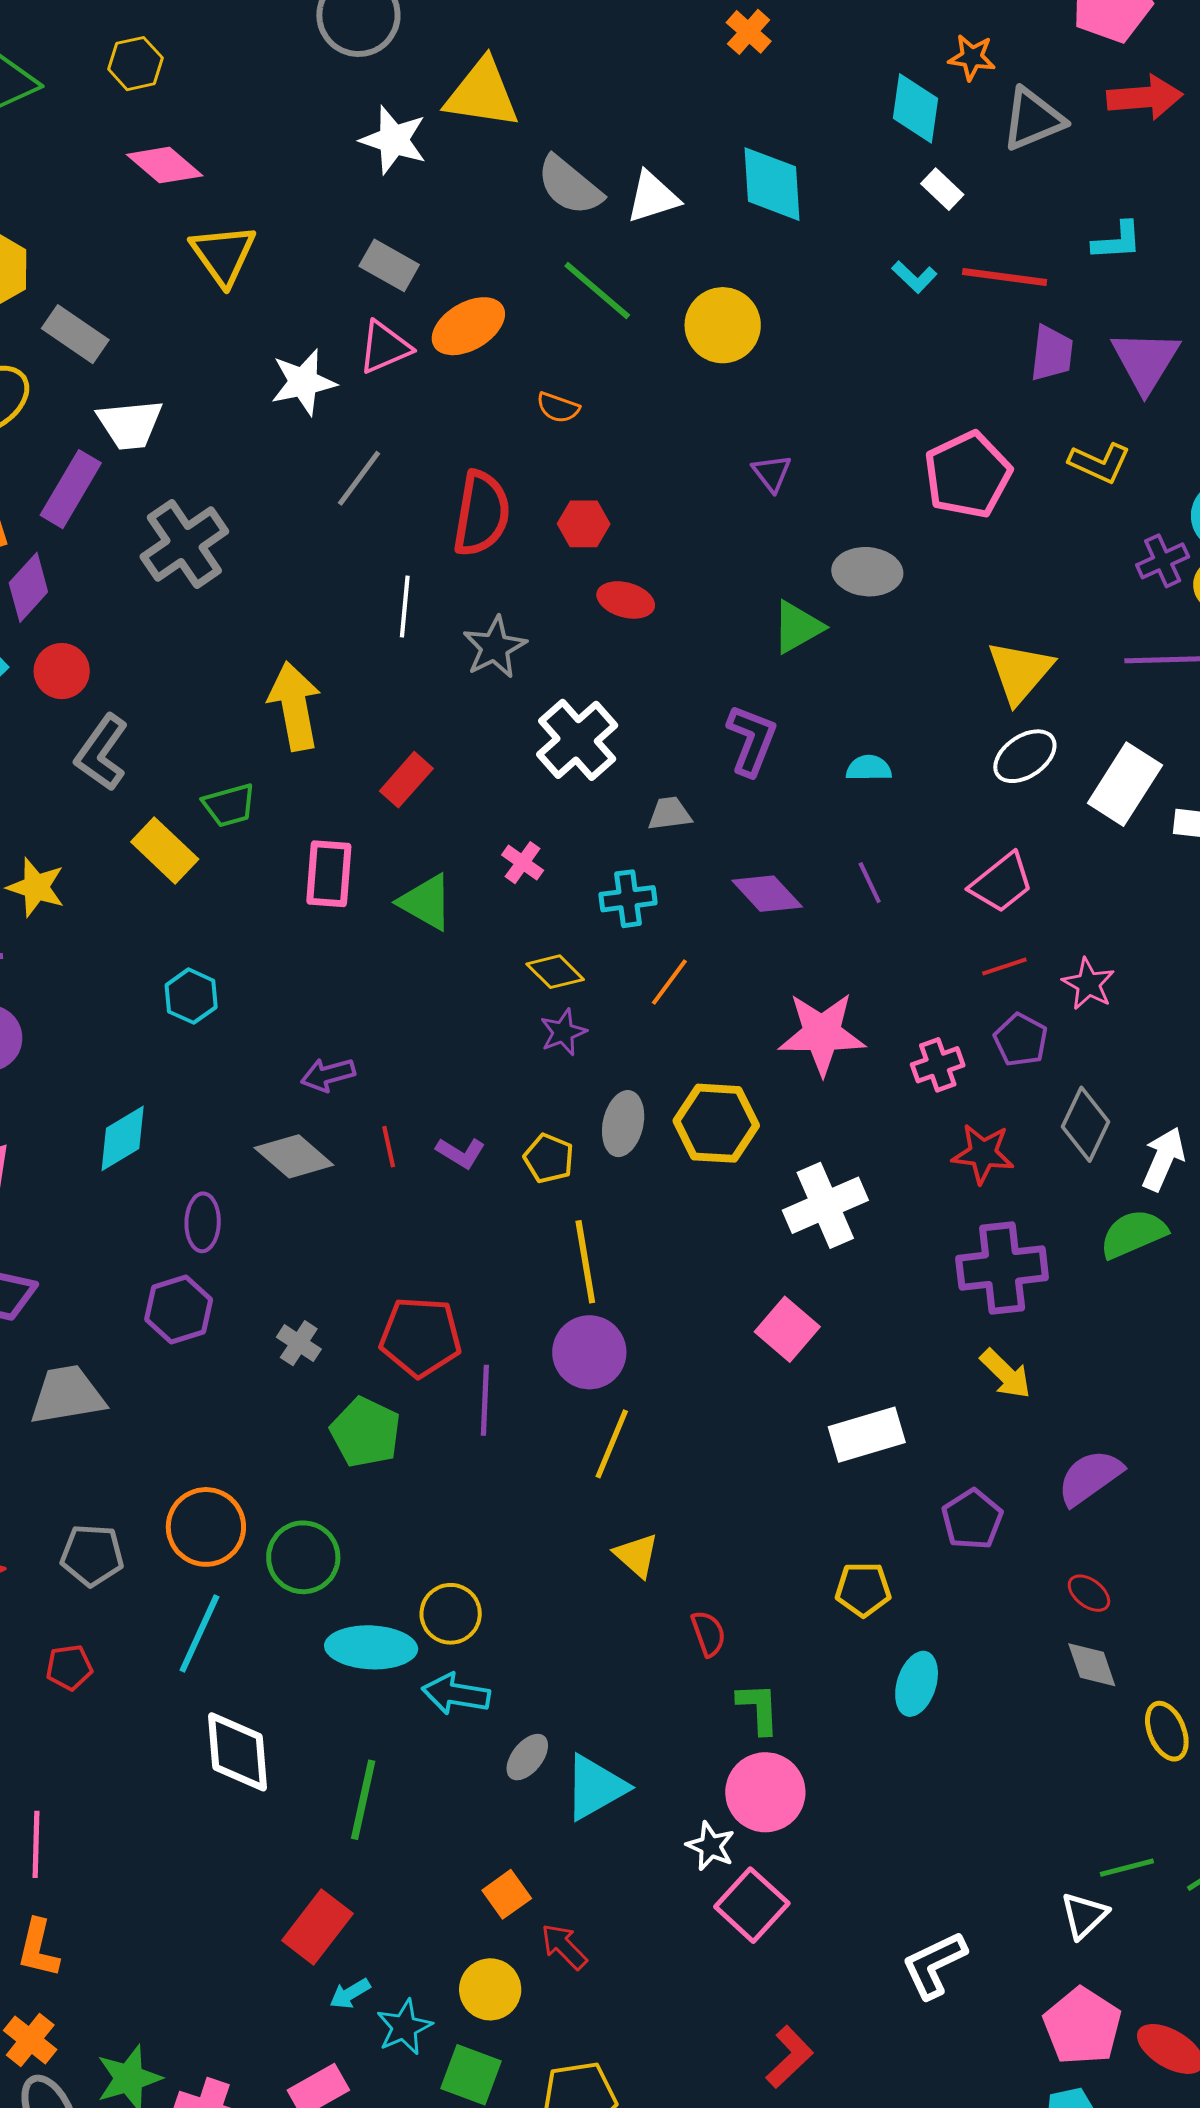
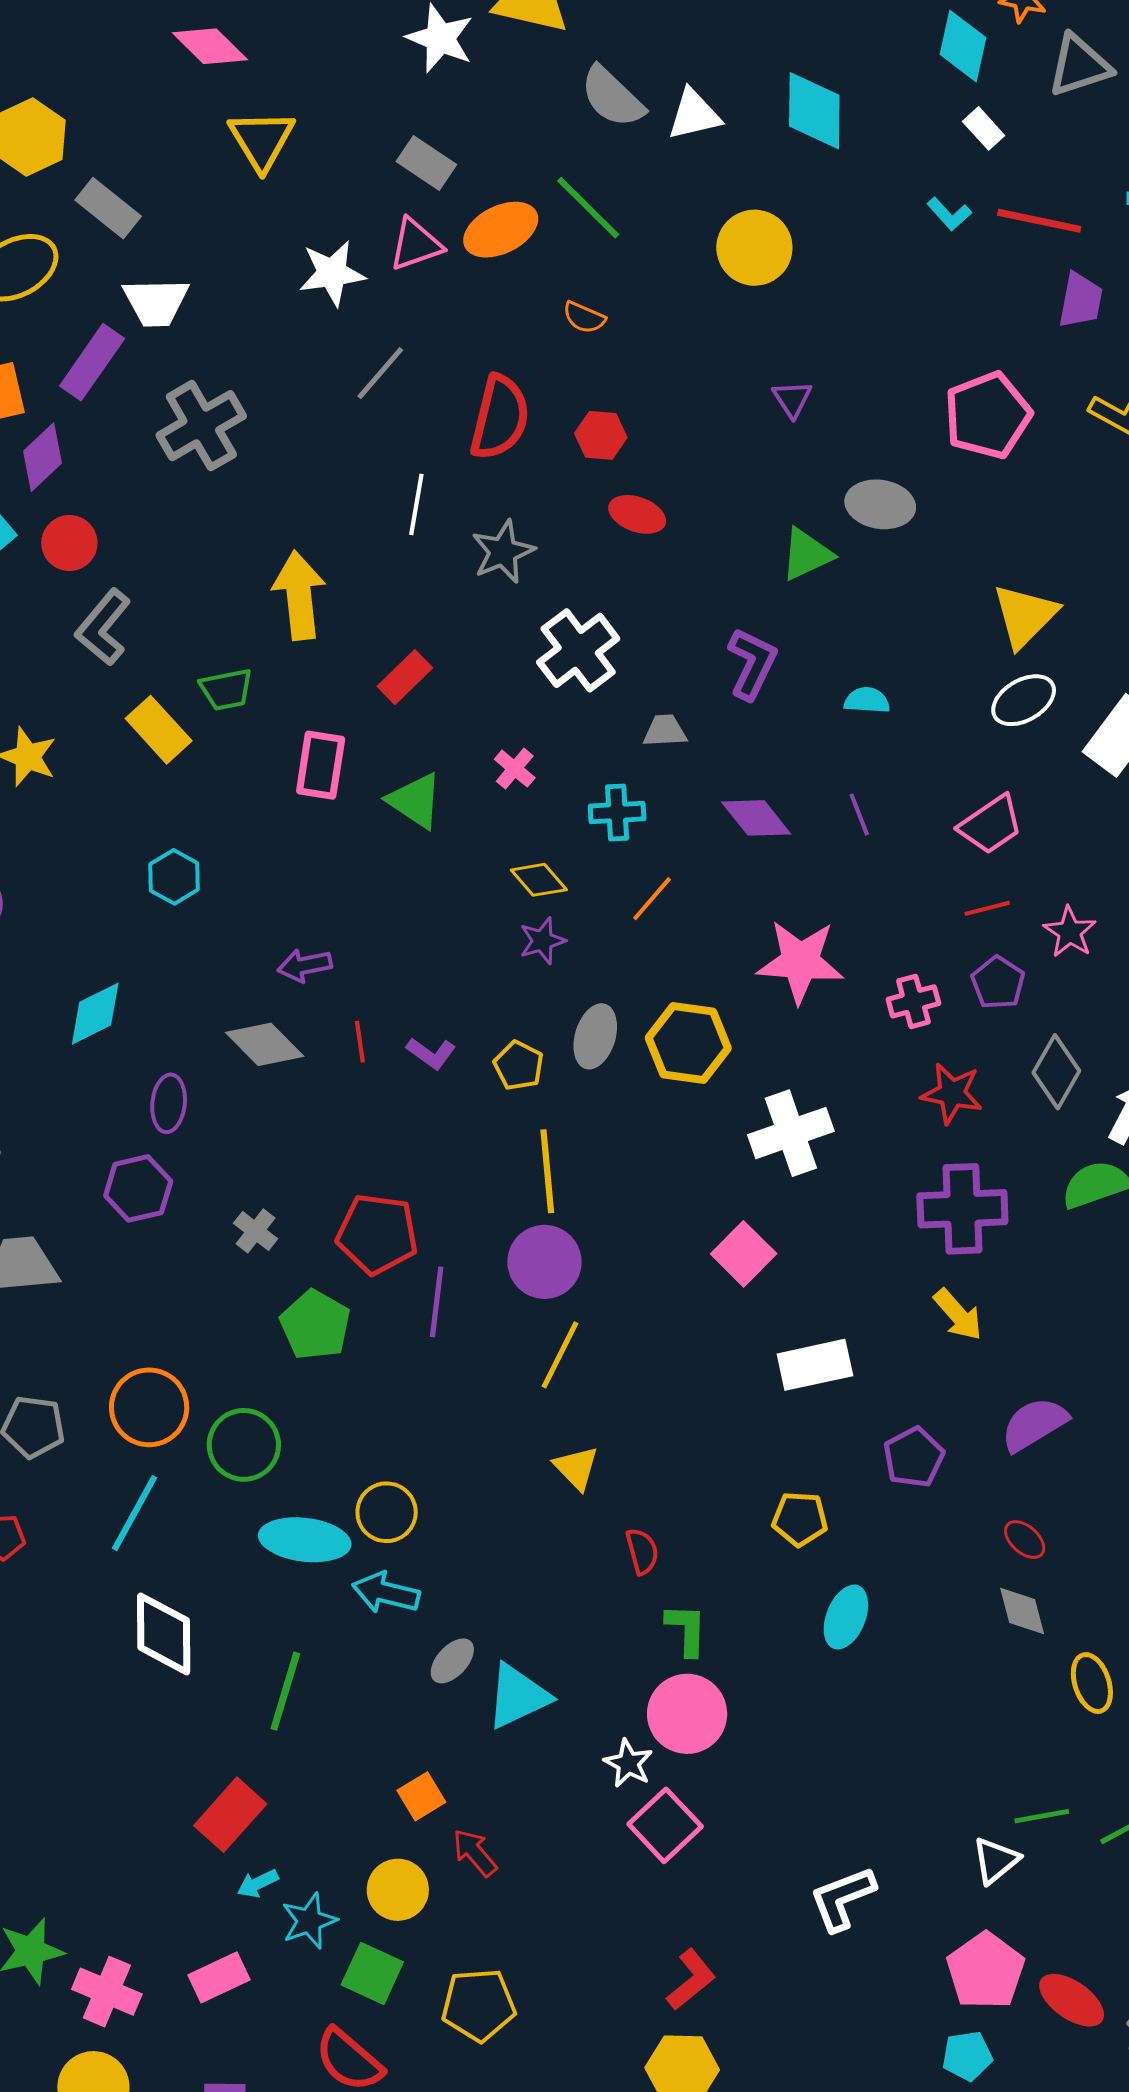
green line: (597, 290) -> (588, 208), moved

